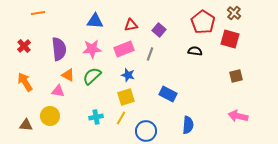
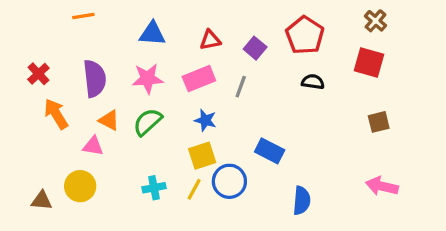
orange line: (38, 13) -> (83, 16), moved
red pentagon: (203, 22) -> (305, 35), moved
orange arrow: (25, 82) -> (56, 114), moved
blue circle: (146, 131) -> (229, 181), moved

